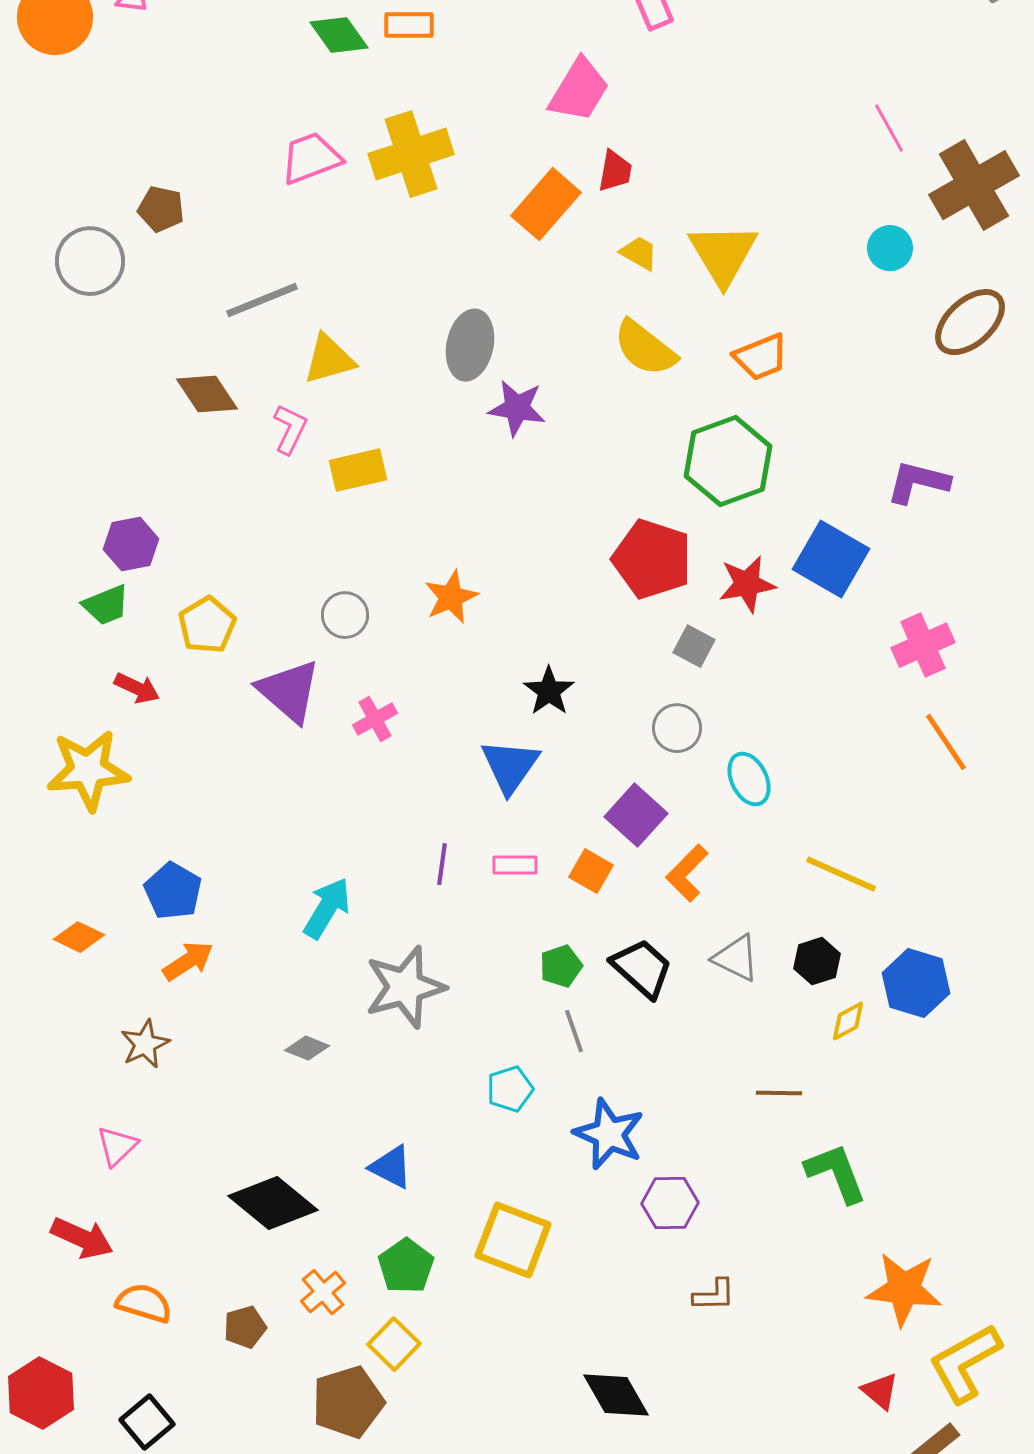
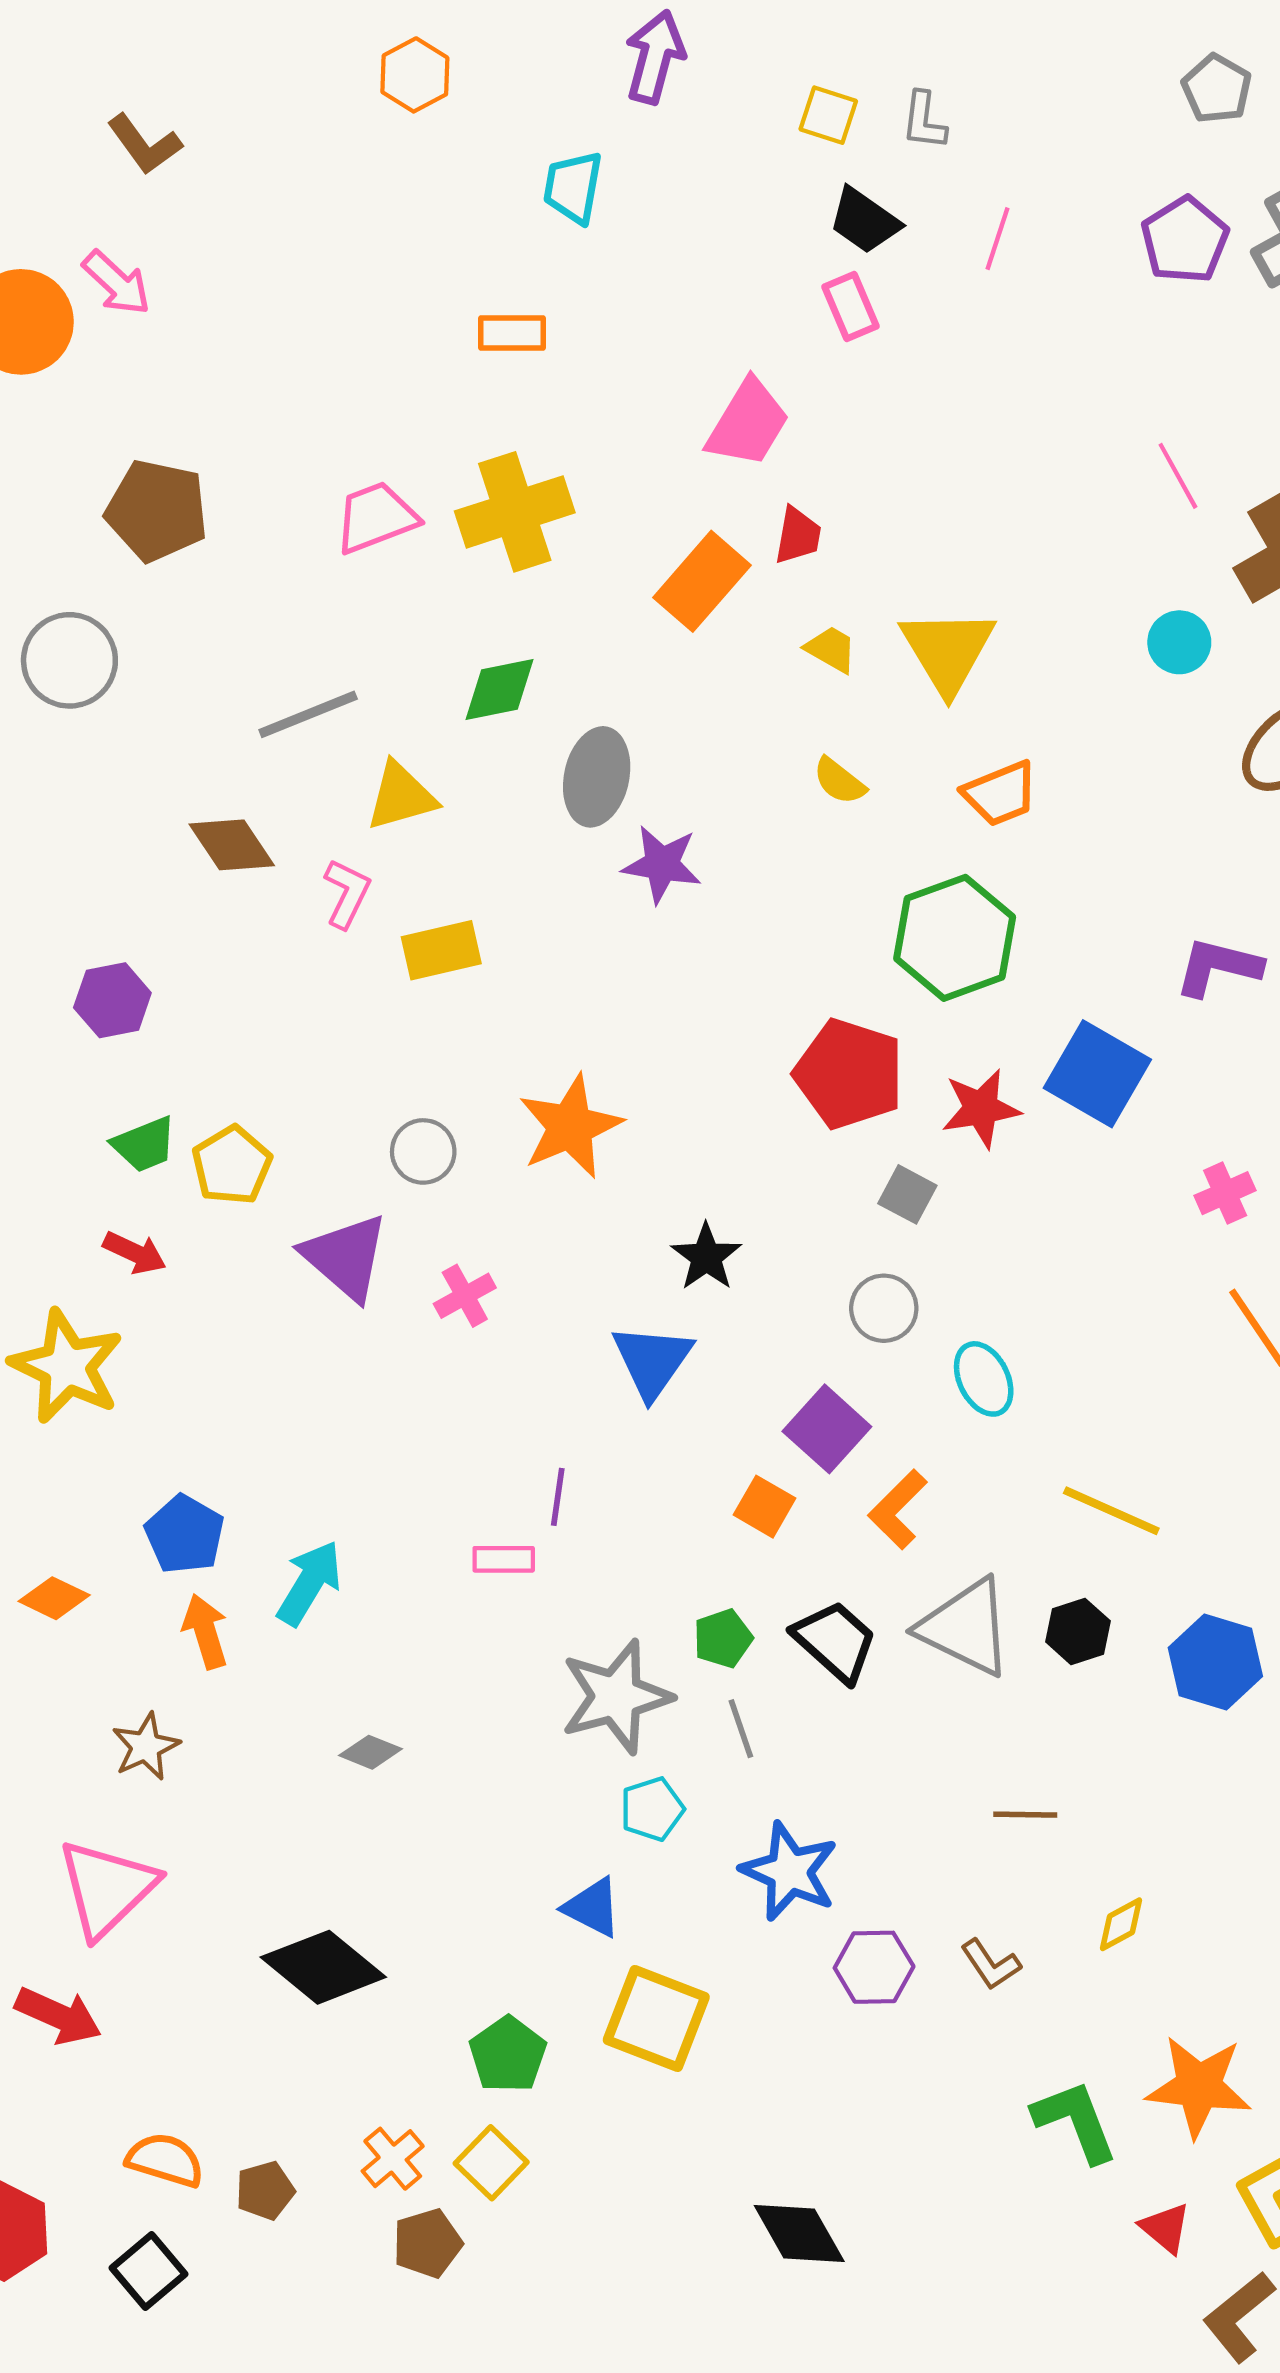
green diamond: (339, 35) -> (500, 689), moved, turned -66
brown pentagon: (161, 209) -> (157, 511), moved, size x1.6
yellow semicircle: (645, 348) -> (839, 781), size x0.6
purple hexagon: (131, 544) -> (112, 1000), moved
orange star: (451, 597) -> (570, 1126), size x1.4
green trapezoid: (106, 605) -> (144, 1145), moved
pink cross: (923, 645) -> (1225, 1193), size x0.7
yellow star: (88, 770) -> (67, 1366), turned 30
pink rectangle: (515, 865) -> (504, 1559), moved
cyan arrow: (327, 908) -> (309, 1583), moved
gray triangle: (736, 958) -> (966, 1627), size x1.5
orange arrow: (188, 961) -> (205, 1631), turned -74
gray star: (405, 987) -> (616, 1697), moved
yellow diamond: (848, 1021) -> (1121, 1924), moved
pink triangle: (117, 1146) -> (107, 1888), size x1.8
blue triangle: (391, 1167) -> (592, 1908), moved
green L-shape: (836, 1173) -> (1075, 2121), moved
orange cross: (323, 1292) -> (393, 2159), moved
brown L-shape: (714, 1295) -> (991, 1964), moved, turned 57
orange semicircle: (144, 1303) -> (165, 2160), moved
brown pentagon: (245, 1327) -> (265, 2191), moved
brown pentagon: (348, 1402) -> (427, 2243), size x0.7

